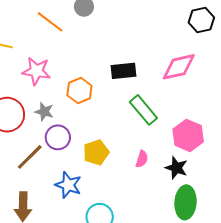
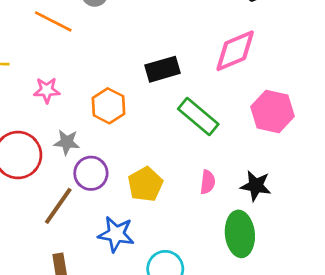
pink star: (36, 71) -> (47, 90), size x0.7
pink hexagon: (188, 135) -> (272, 112), moved
green ellipse: (186, 202) -> (240, 234), moved

